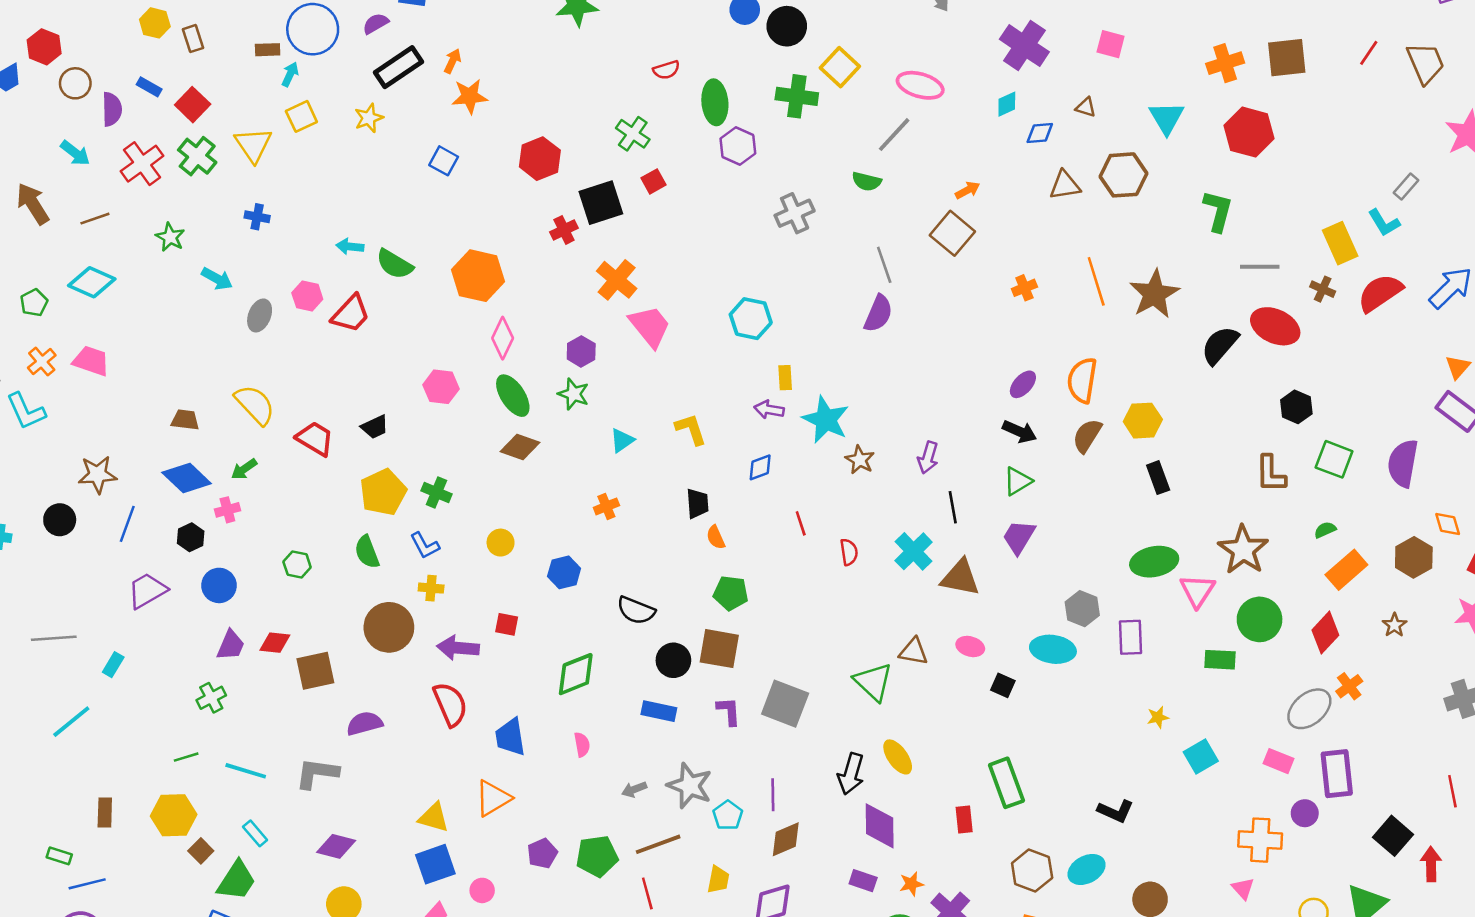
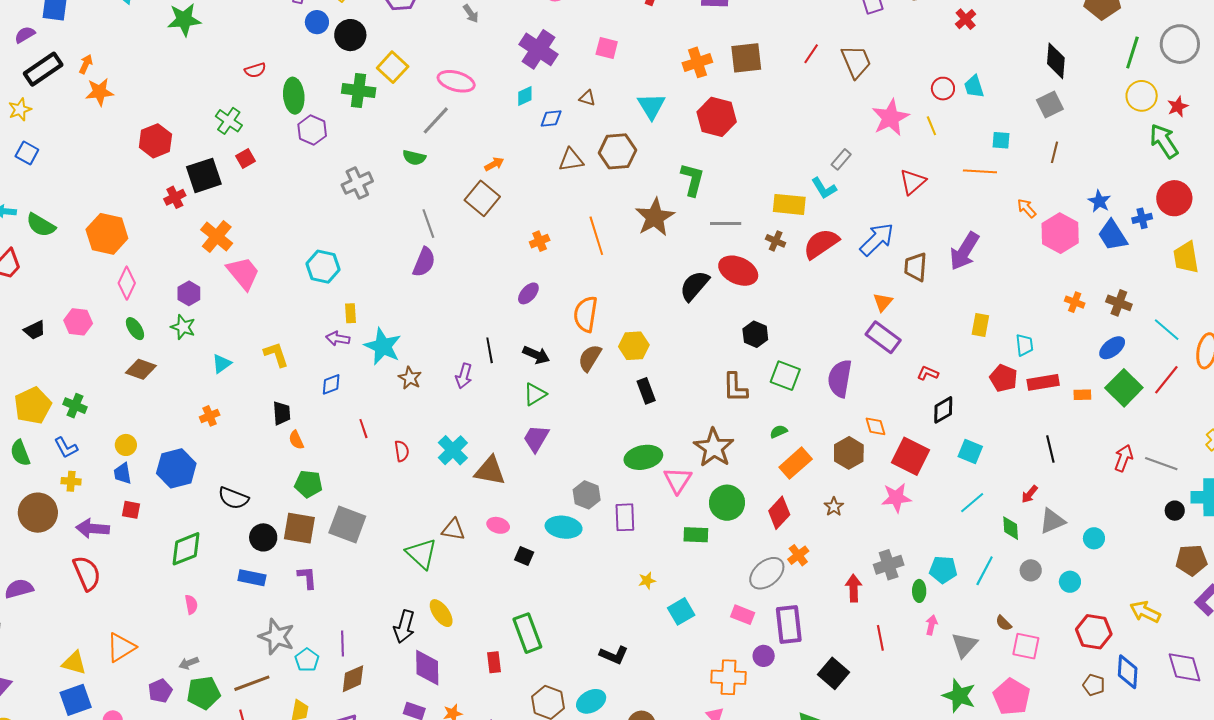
blue square: (444, 161) -> (27, 153), moved
yellow rectangle: (1340, 243) -> (789, 204), turned -60
brown star: (1154, 294) -> (655, 217), moved
purple ellipse: (1023, 384) -> (528, 293), moved
green ellipse: (513, 396) -> (135, 329), size x0.7
black trapezoid: (375, 427) -> (35, 330), moved
black line: (953, 507) -> (490, 350), moved
blue hexagon: (564, 572) -> (176, 468), size x1.5
gray square: (785, 704) -> (347, 524), moved
blue trapezoid: (510, 737) -> (123, 473), moved, size x0.7
gray arrow: (634, 789) -> (189, 663), moved
red arrow: (1431, 864) -> (854, 588), moved

